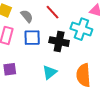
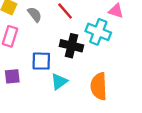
blue square: (32, 38) -> (41, 61), moved

